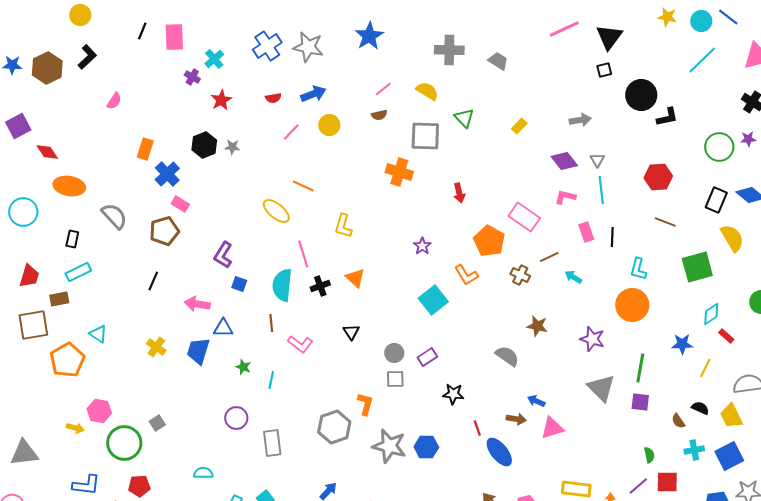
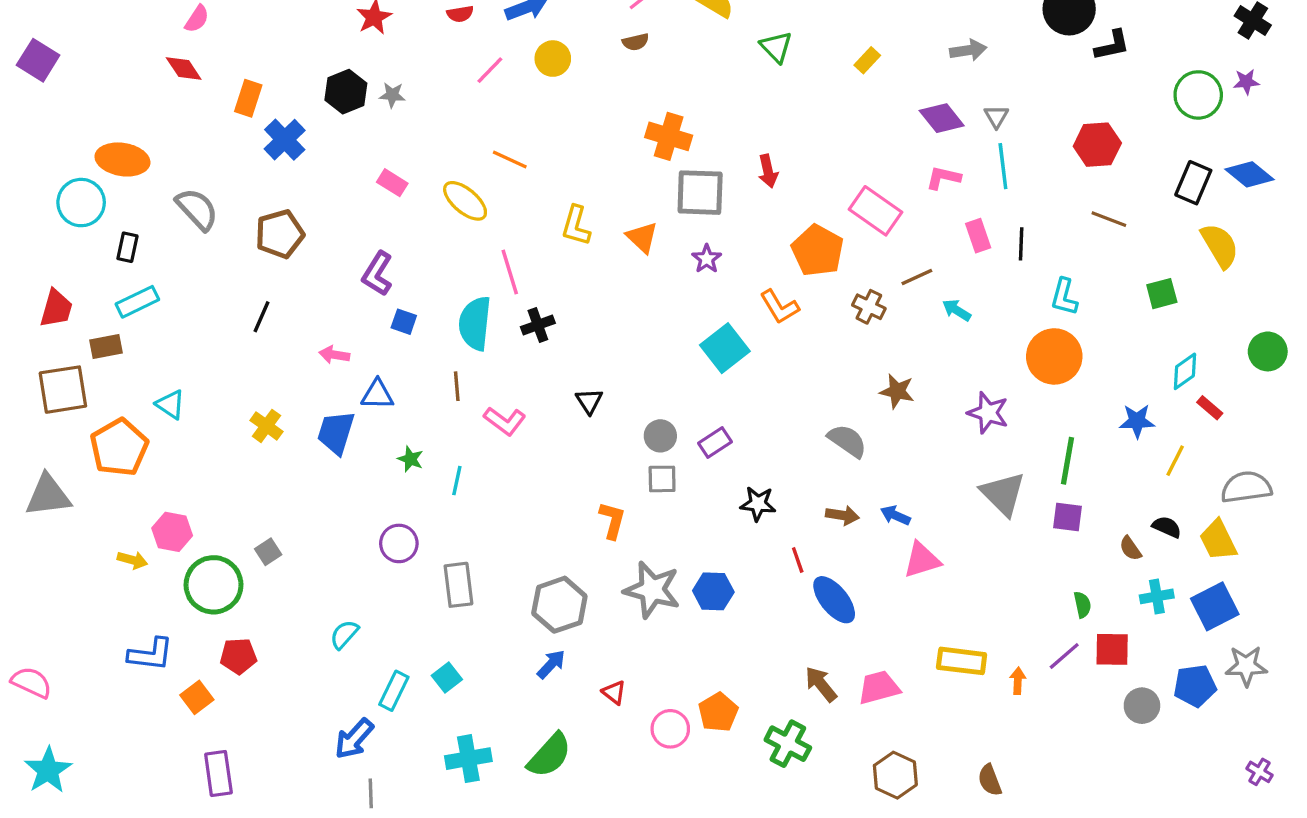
purple square: (18, 126) -> (38, 60), turned -30
gray square: (425, 136) -> (700, 193), moved
red diamond: (47, 152) -> (184, 68), moved
pink rectangle: (180, 204) -> (392, 183), moved
cyan circle: (23, 212) -> (81, 203), moved
green square: (697, 267) -> (1162, 294), size x0.6
orange triangle: (355, 278) -> (642, 237), moved
pink arrow: (197, 304) -> (334, 355), size x0.7
brown arrow: (516, 419) -> (842, 515), moved
gray hexagon: (334, 427) -> (559, 605), moved
gray triangle: (24, 453) -> (48, 495), moved
cyan semicircle: (203, 473) -> (344, 634), turned -48

